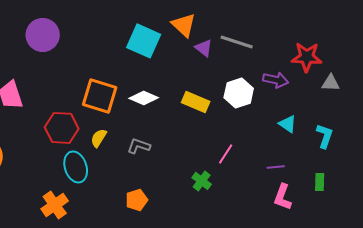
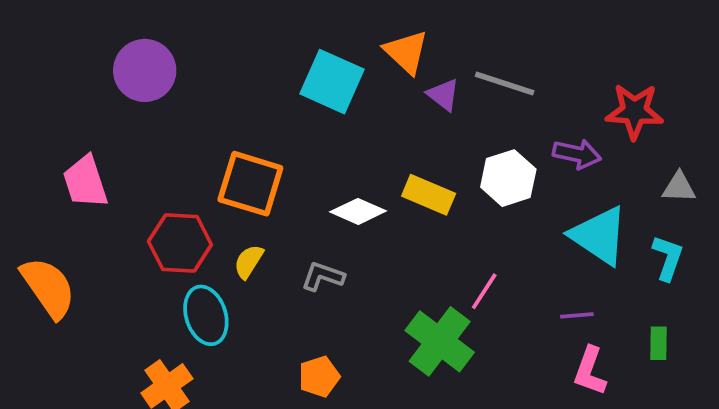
gray triangle: (331, 83) -> (679, 187), moved
white diamond: (144, 98) -> (358, 211), moved
cyan triangle: (288, 124) -> (599, 236), size x1.8
green cross: (202, 181) -> (440, 341), size x1.8

